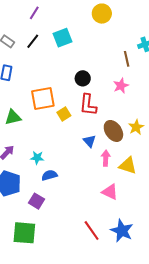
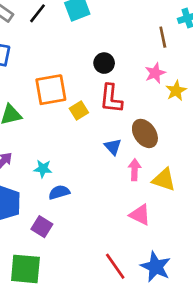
yellow star: (136, 127) -> (176, 91), moved

